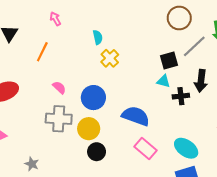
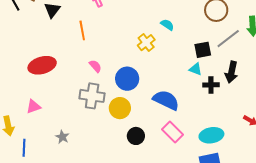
cyan semicircle: (98, 37) -> (167, 25), moved, turned -48
orange line: (42, 52) -> (82, 30), turned -42
cyan ellipse: (186, 148) -> (211, 135), turned -50
black circle: (97, 152) -> (136, 136), moved

